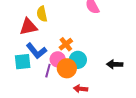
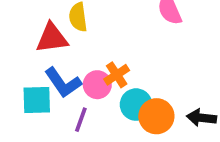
pink circle: (58, 59) -> (97, 85), moved
orange circle: (67, 68) -> (156, 116), moved

